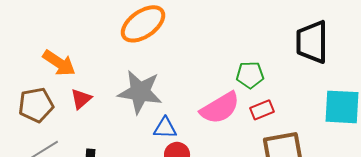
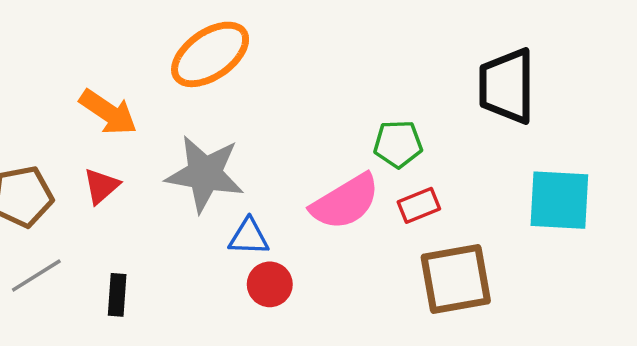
orange arrow: (59, 63) -> (108, 112), moved

